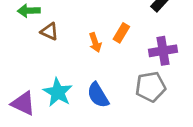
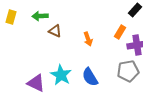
orange rectangle: (121, 33) -> (120, 32), moved

